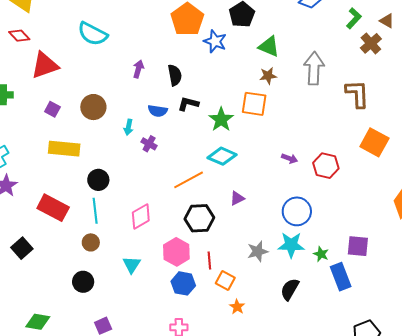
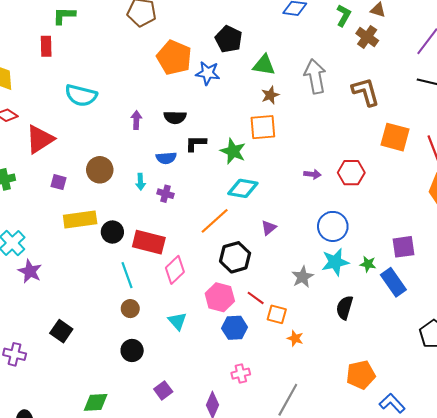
black semicircle: (175, 75) -> (175, 117), turned 115
black circle: (98, 180) -> (112, 232), moved
red rectangle: (53, 208) -> (149, 242), moved
red line: (209, 261) -> (256, 298), turned -36

